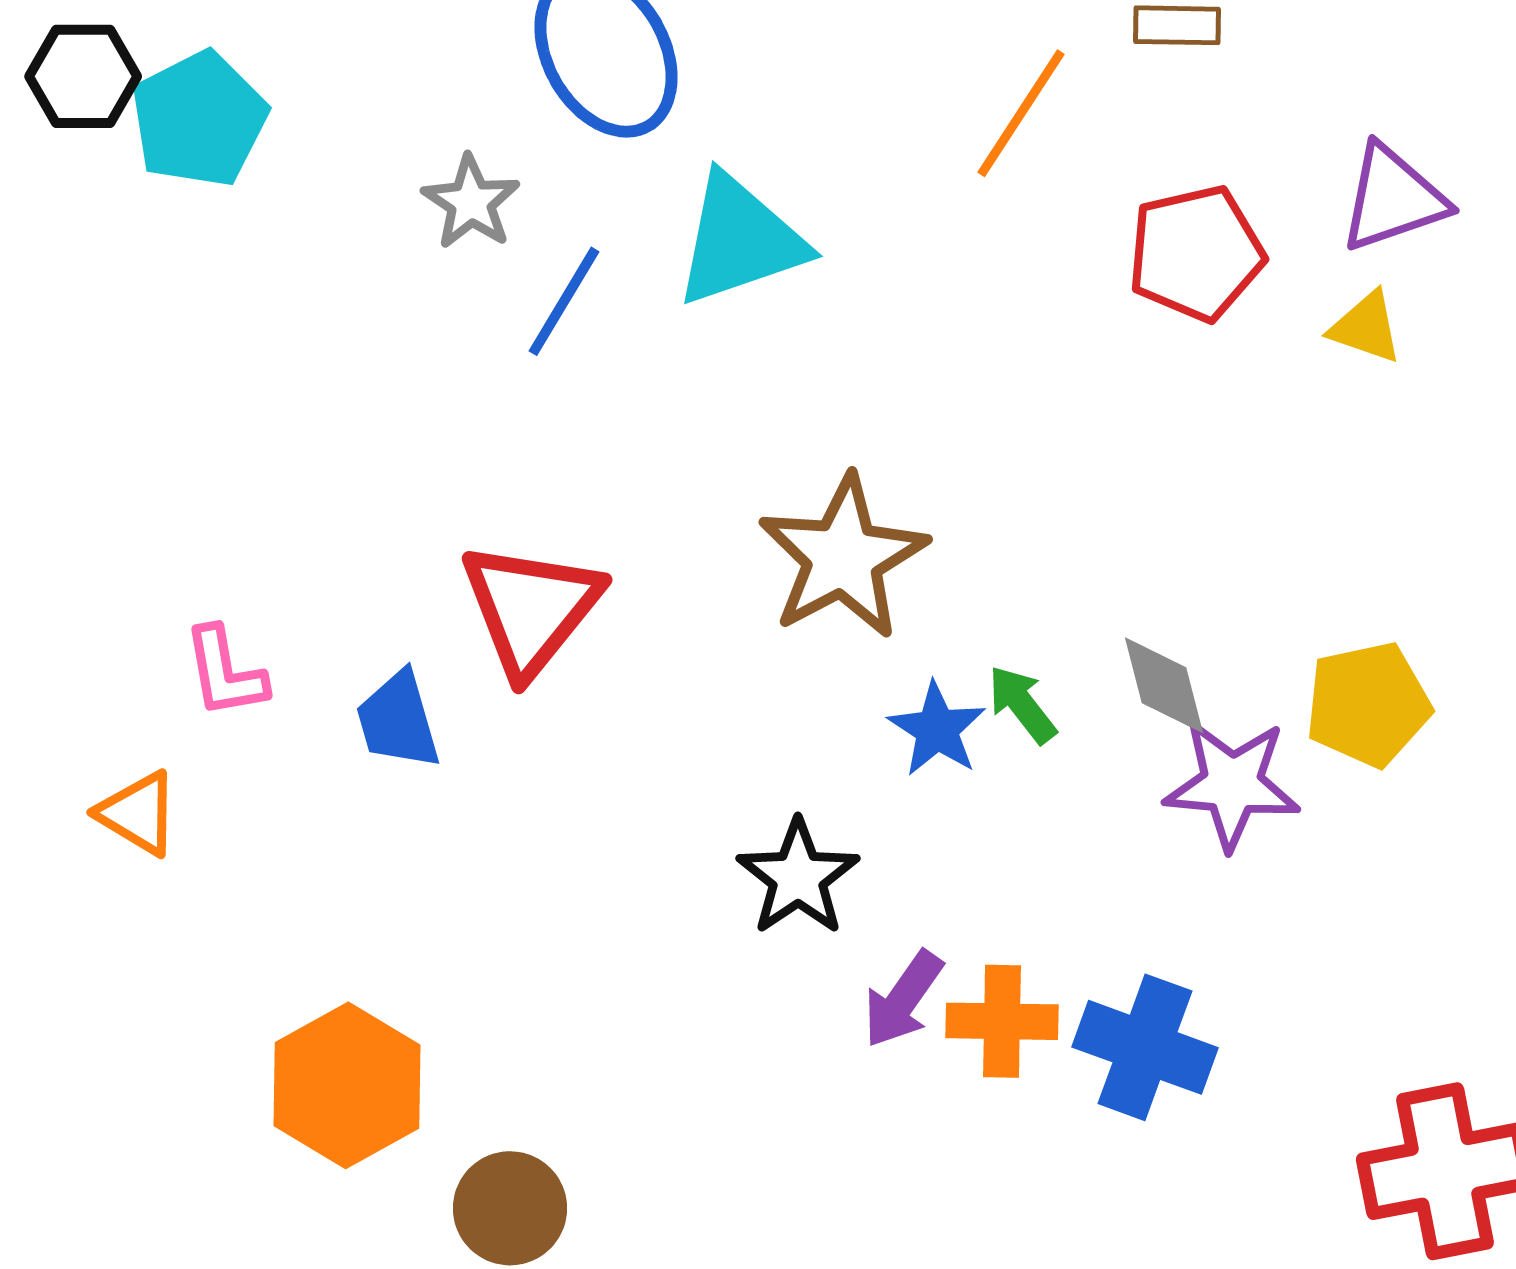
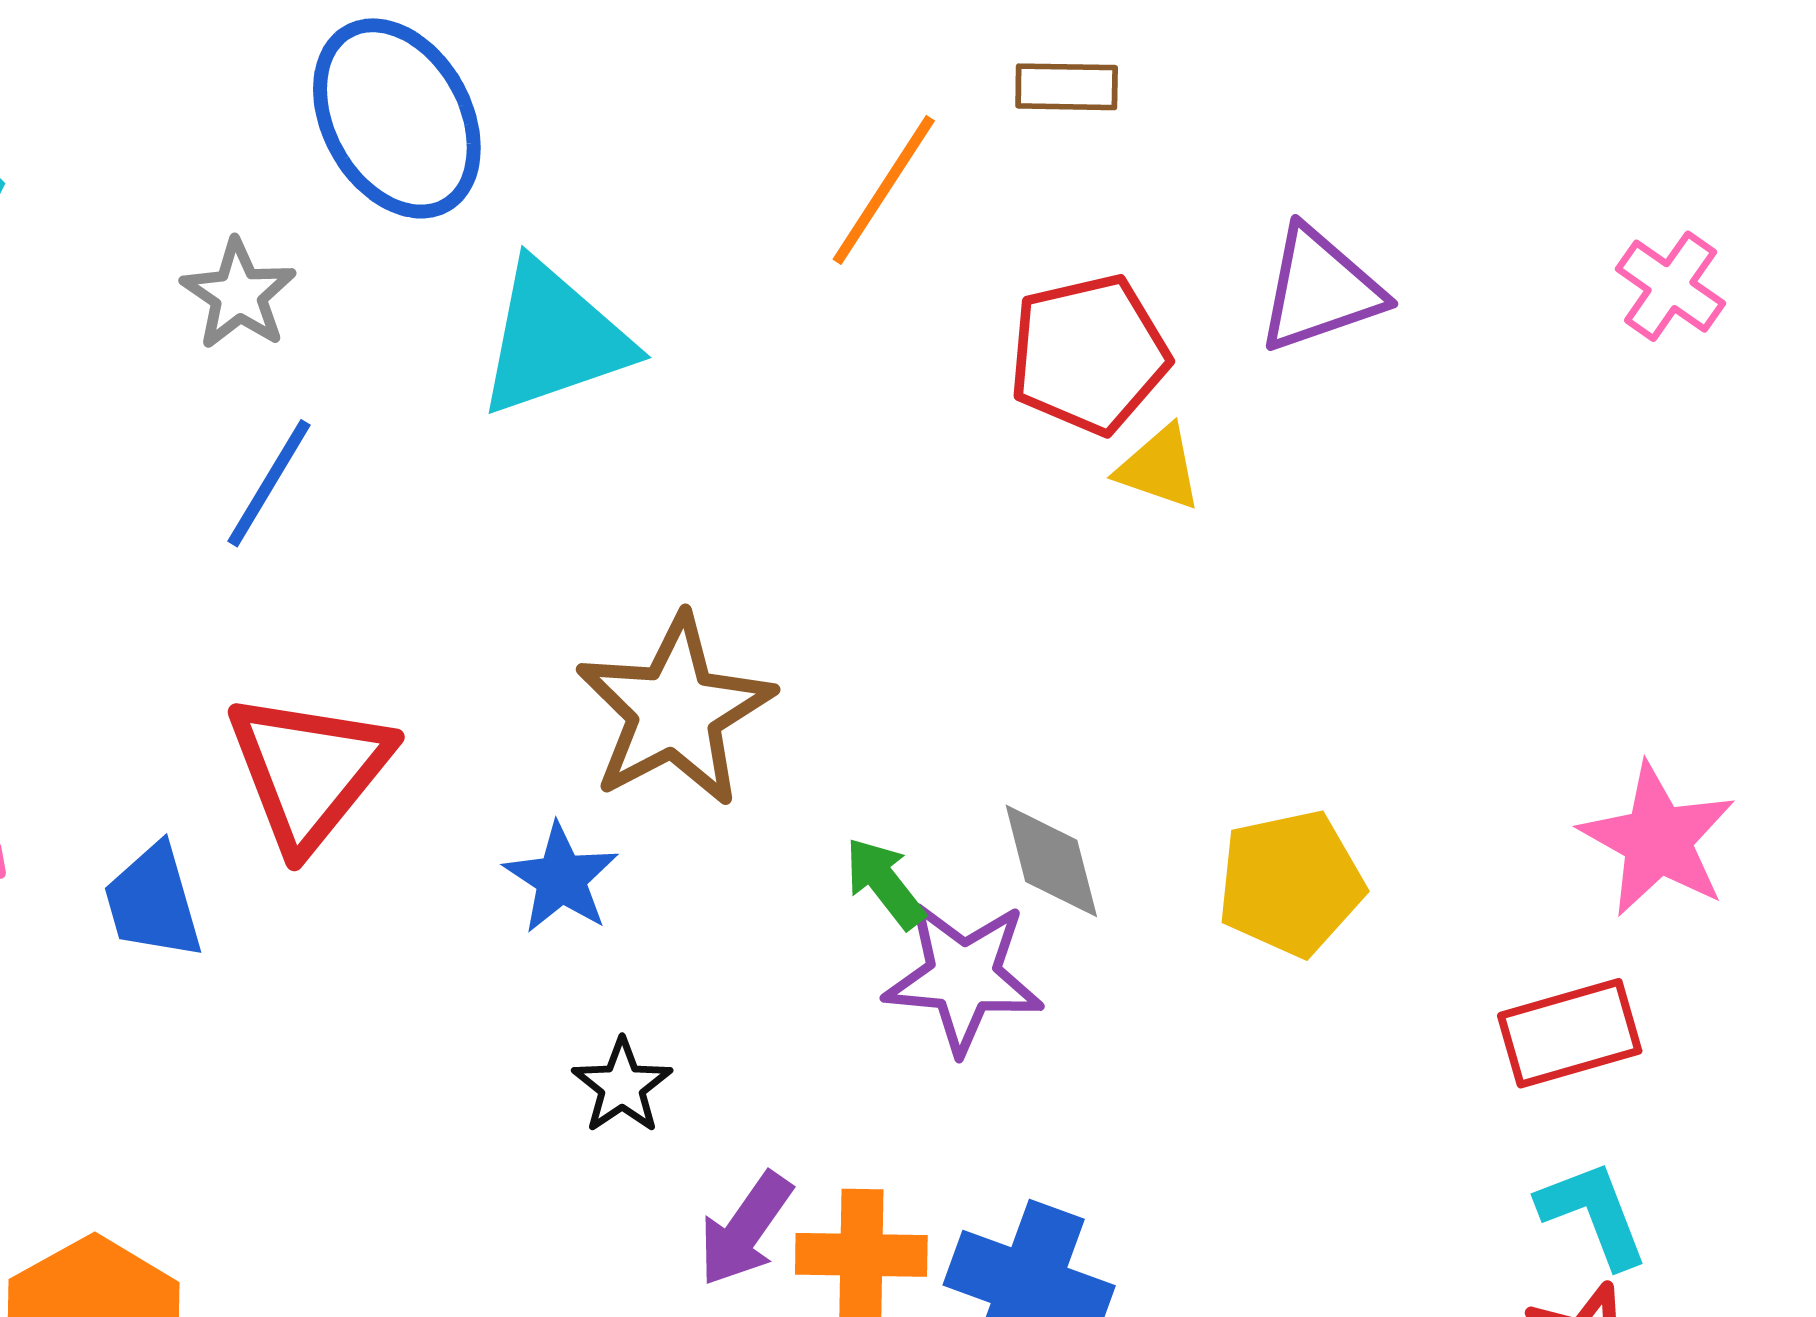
blue line: (564, 301) -> (269, 483), moved
yellow triangle: (1366, 327) -> (1159, 468), moved
blue star: (937, 729) -> (561, 878), moved
purple star: (1232, 784) -> (963, 977), moved
black star: (798, 877) -> (622, 1086), size x0.7

